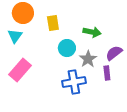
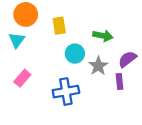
pink rectangle: (20, 70) -> (22, 78), size x0.7
blue cross: (74, 82) -> (66, 92), moved

